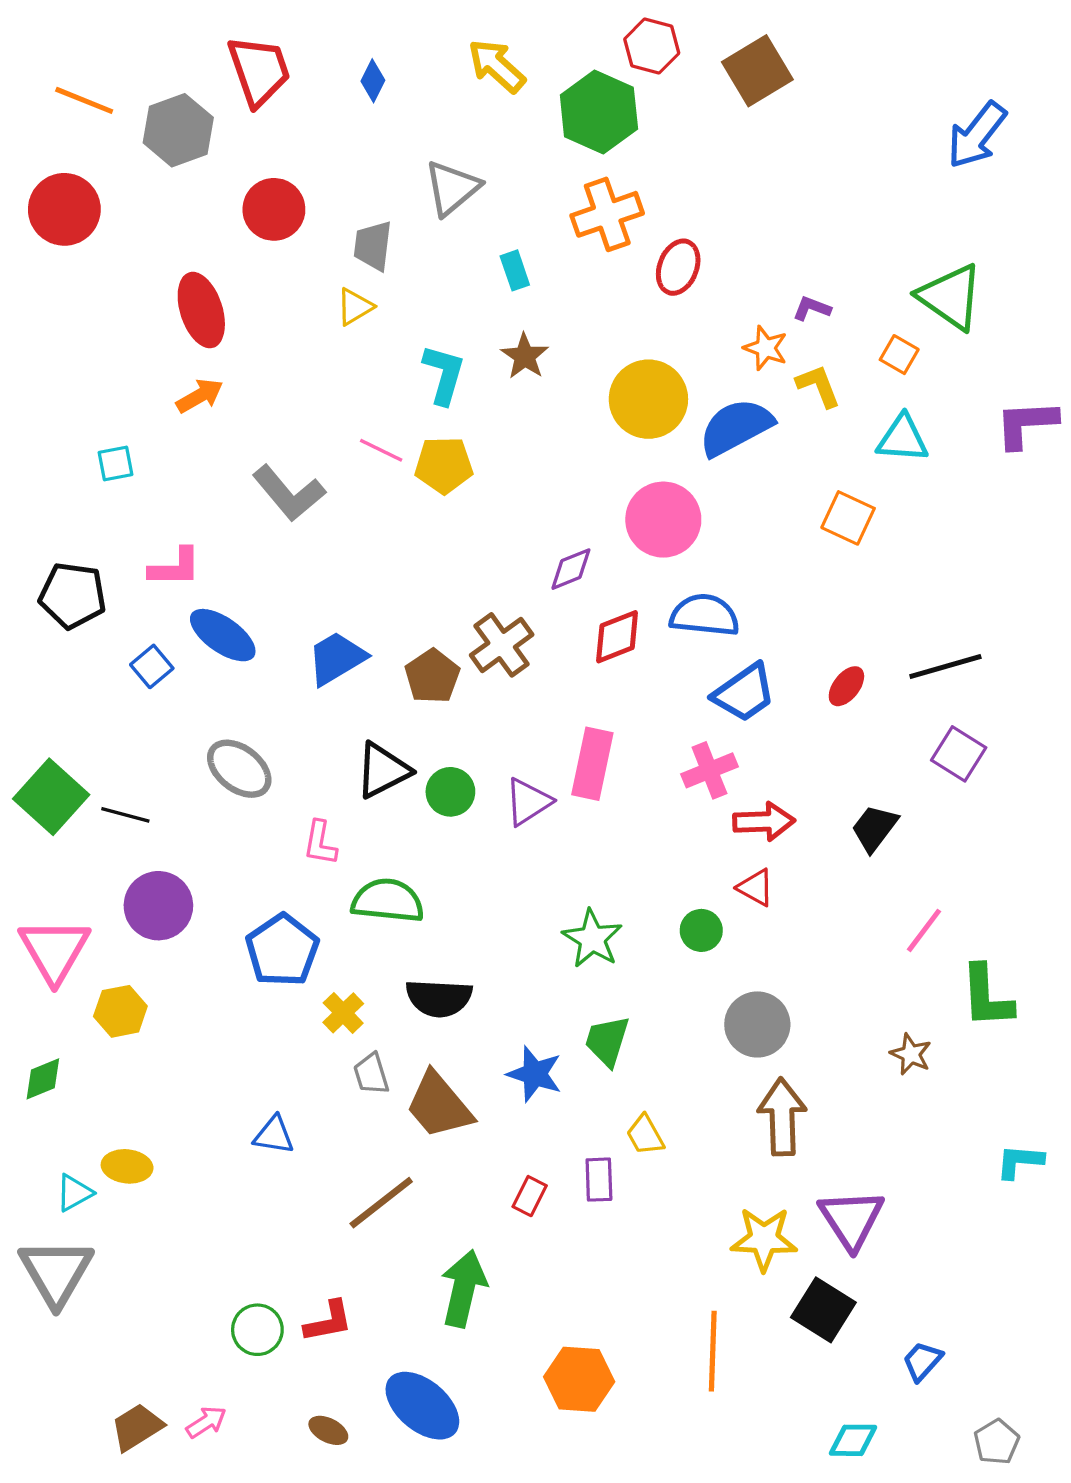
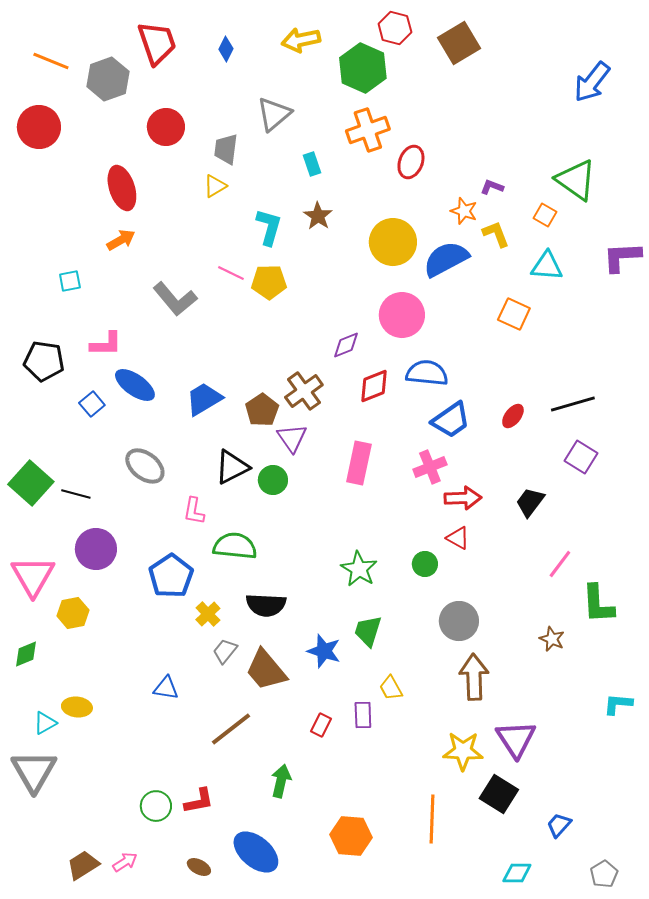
yellow arrow: (497, 66) -> (301, 40), turned -54
purple triangle: (528, 802) -> (292, 438), moved, turned -32
gray trapezoid: (371, 1074) -> (225, 651), turned 56
green arrow: (464, 1288) -> (281, 781), size x0.7

